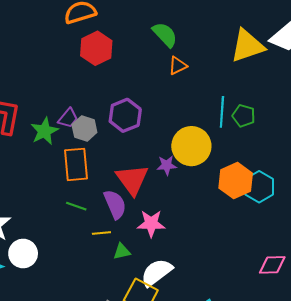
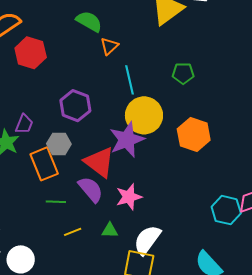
cyan line: (222, 112) -> (130, 80), moved
gray hexagon: (84, 128) -> (59, 144), moved
purple star: (167, 165) -> (127, 140), size x1.8
cyan hexagon: (259, 187) -> (226, 210), moved
yellow line: (101, 233) -> (73, 232), moved
green triangle: (122, 251) -> (110, 230), turned 30

